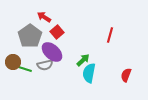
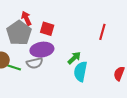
red arrow: (44, 17) -> (26, 18), moved, turned 32
red square: (57, 32) -> (47, 29), turned -32
purple ellipse: (52, 52) -> (42, 50), turned -50

